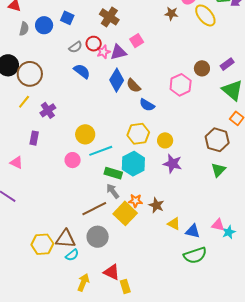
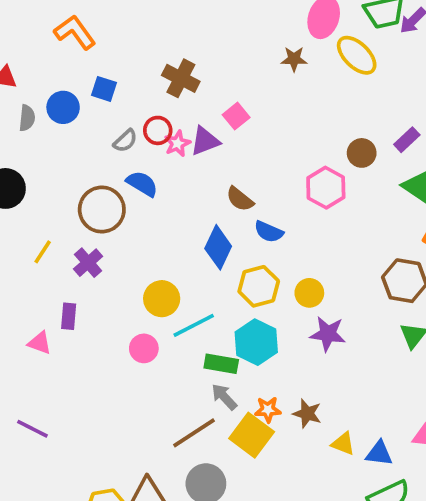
brown circle: (30, 74) -> (102, 210), moved
blue diamond: (117, 80) -> (218, 247), moved
pink triangle: (16, 163) -> (40, 343), moved

